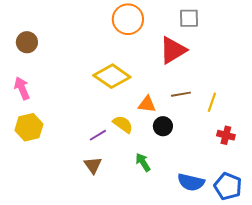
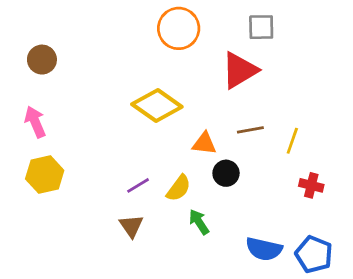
yellow semicircle: (123, 124) -> (179, 188), moved, turned 90

